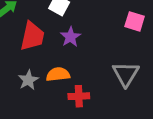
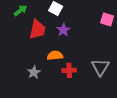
gray triangle: (126, 74) -> (100, 67), moved
gray star: (28, 80) -> (34, 72), moved

